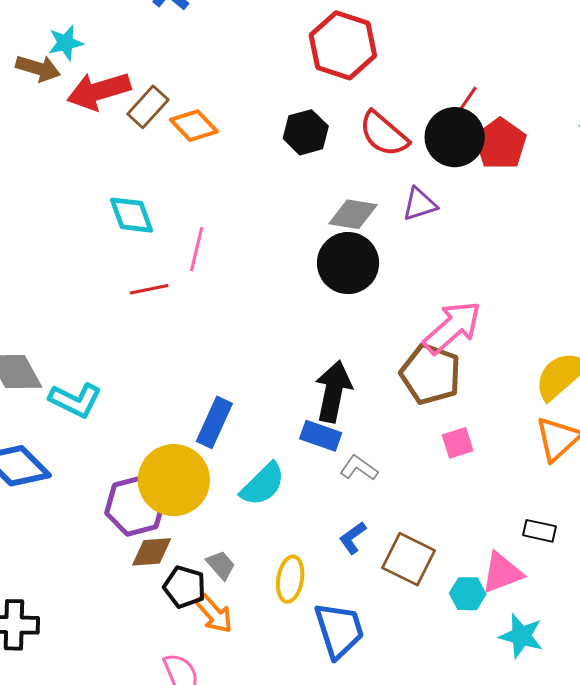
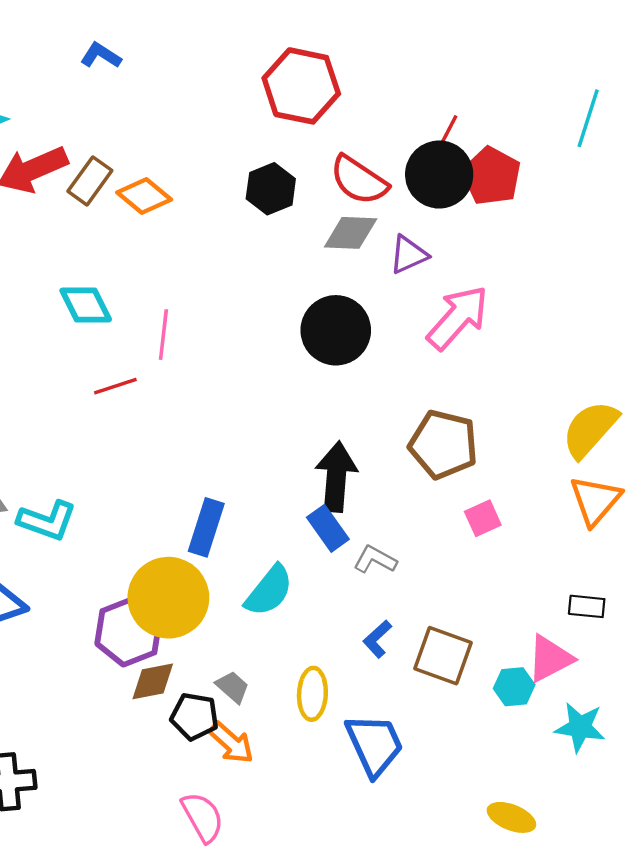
gray diamond: (353, 214) -> (351, 233), moved
pink arrow: (452, 327) -> (458, 318), moved
blue rectangle: (321, 436) -> (328, 528), turned 42

